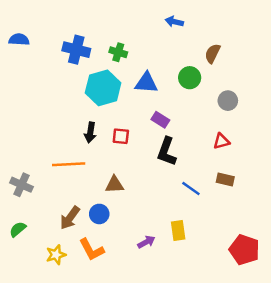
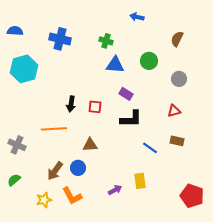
green cross: (118, 52) -> (106, 41), moved
brown semicircle: (213, 53) -> (177, 39), moved
cyan hexagon: (103, 88) -> (24, 69), moved
black L-shape: (167, 152) -> (131, 119), turned -110

